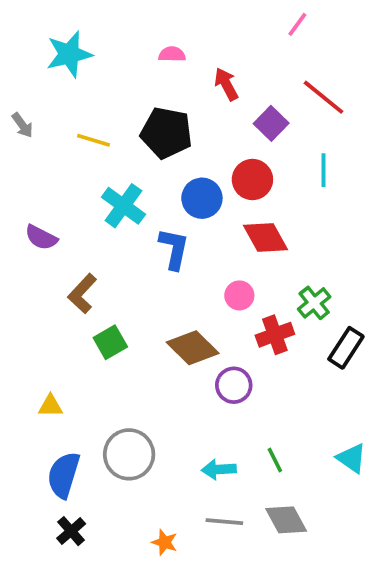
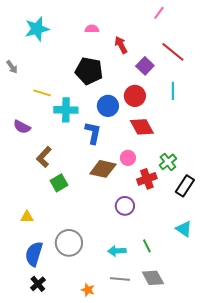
yellow line: (94, 140) -> (42, 93), moved
cyan cross: (123, 206) -> (66, 110), turned -35
brown diamond: (193, 348) -> (103, 169), moved, turned -32
cyan triangle: (352, 458) -> (184, 229), moved

